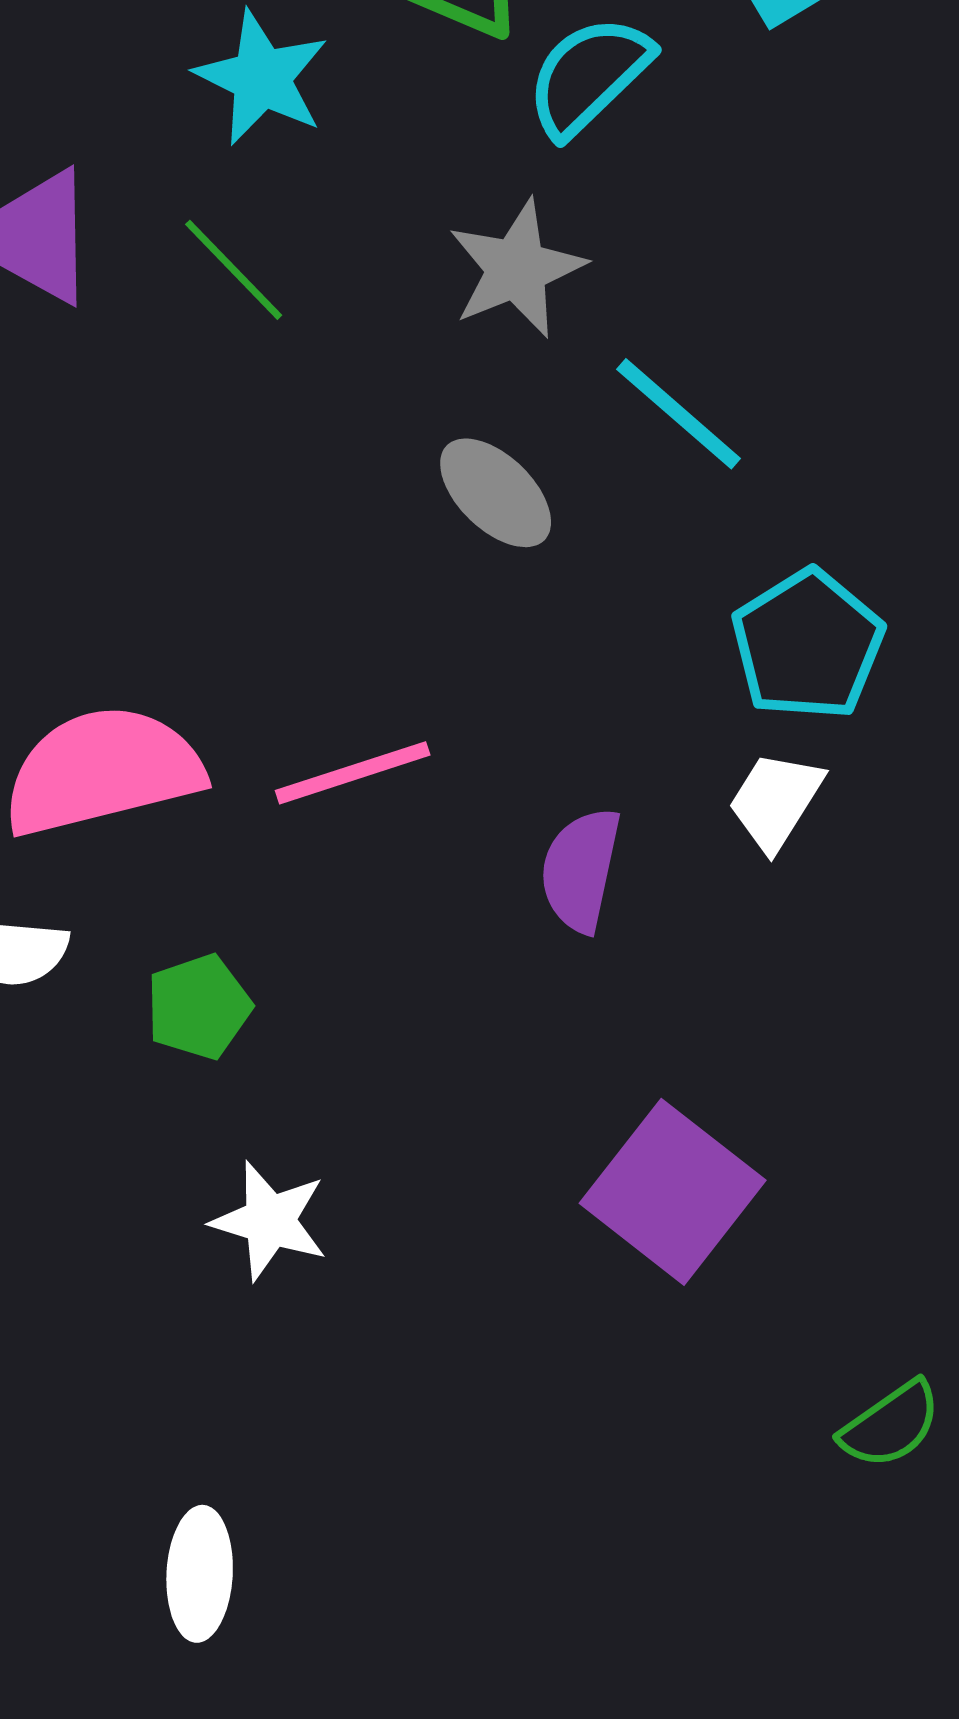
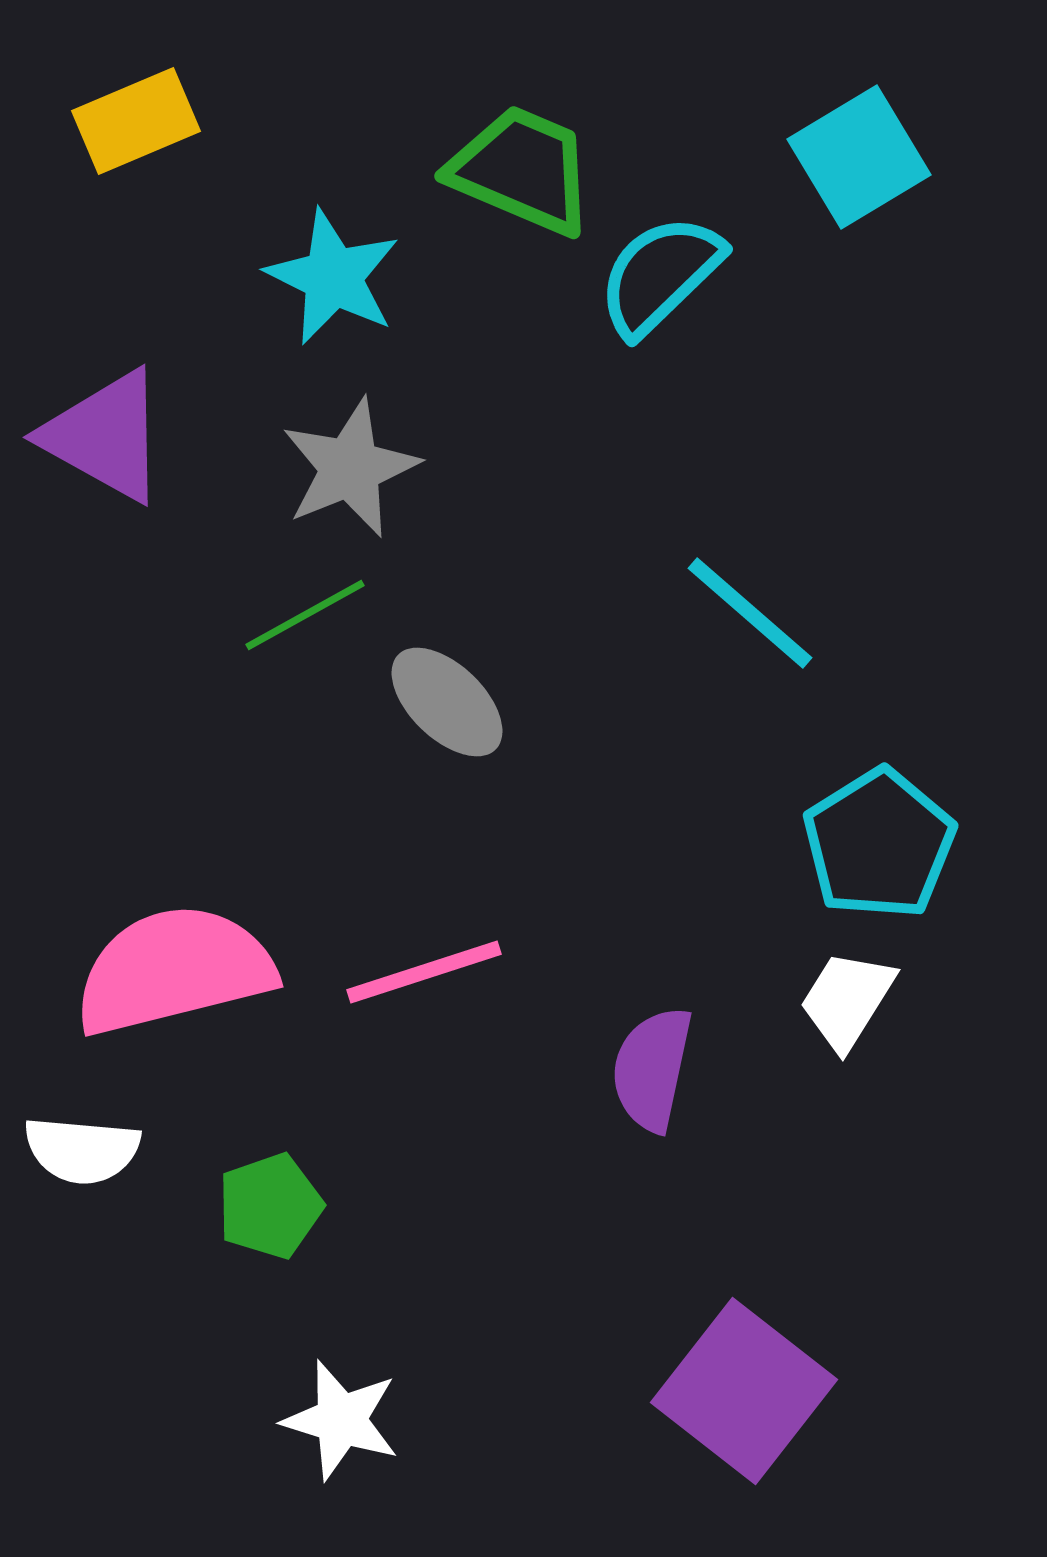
gray star: (517, 269) -> (350, 468), moved
green line: (234, 270) -> (305, 615), moved, turned -75
gray ellipse: (496, 493) -> (447, 702), moved

